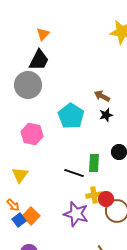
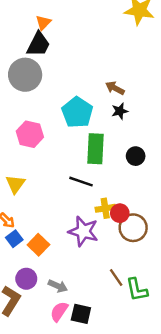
orange triangle: (43, 34) -> (43, 22), moved
green rectangle: (94, 163) -> (96, 149), moved, size x1.4
orange square: (31, 216) -> (38, 245), moved

